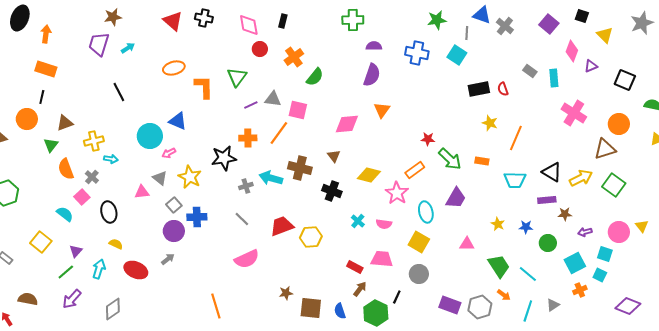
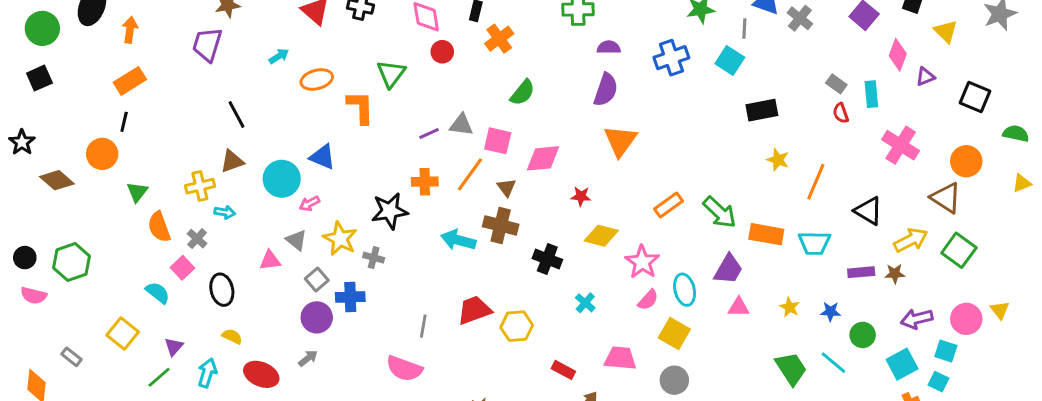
cyan arrow: (128, 48) -> (279, 56), moved
blue cross: (417, 53) -> (671, 58), turned -30
orange cross: (294, 57) -> (499, 39), moved
orange rectangle: (46, 69) -> (130, 81), turned -50
green triangle: (237, 77) -> (391, 74), moved
red semicircle: (503, 89) -> (841, 113), moved
orange triangle: (382, 110) -> (620, 141), size x1.4
brown triangle: (65, 123) -> (232, 161), moved
pink diamond: (347, 124) -> (543, 158), moved
red star: (428, 139) -> (581, 196), moved
brown triangle: (605, 149) -> (946, 198), turned 50
brown triangle: (334, 156) -> (506, 188), moved
orange rectangle: (482, 161) -> (766, 234), moved, size x1.6
orange rectangle: (415, 170) -> (668, 205), moved
black triangle: (552, 172) -> (868, 211), moved
gray cross: (246, 186) -> (374, 258), moved, turned 32
brown star: (565, 214) -> (895, 274), moved
gray line: (242, 219) -> (423, 326), moved, turned 56
pink semicircle: (384, 224) -> (648, 300), moved, turned -56
purple arrow: (585, 232) -> (917, 319), size x1.5
pink triangle: (467, 244) -> (739, 307), moved
pink semicircle: (247, 259) -> (404, 368), moved, turned 45
red rectangle: (355, 267) -> (563, 370), moved
cyan line: (528, 274) -> (833, 363), moved

